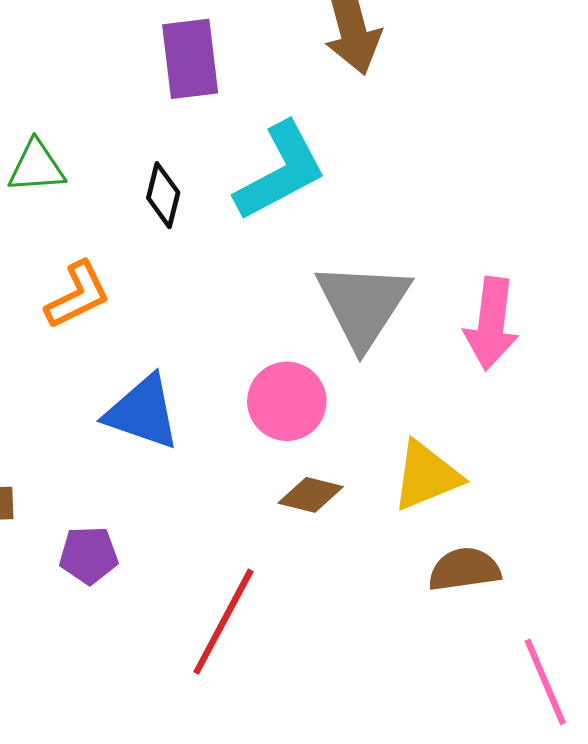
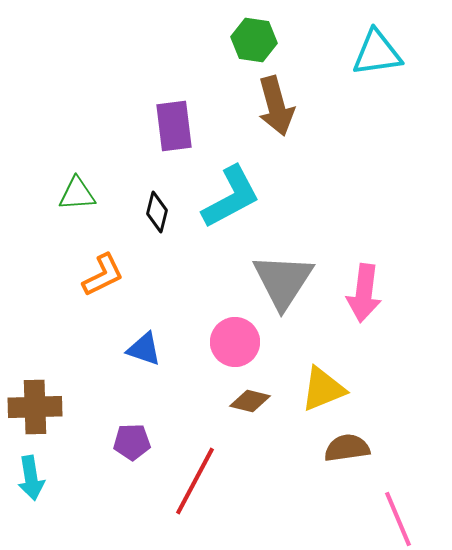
blue triangle: (143, 412) -> (144, 349), size x0.7
purple pentagon: (89, 555) -> (132, 442), moved

